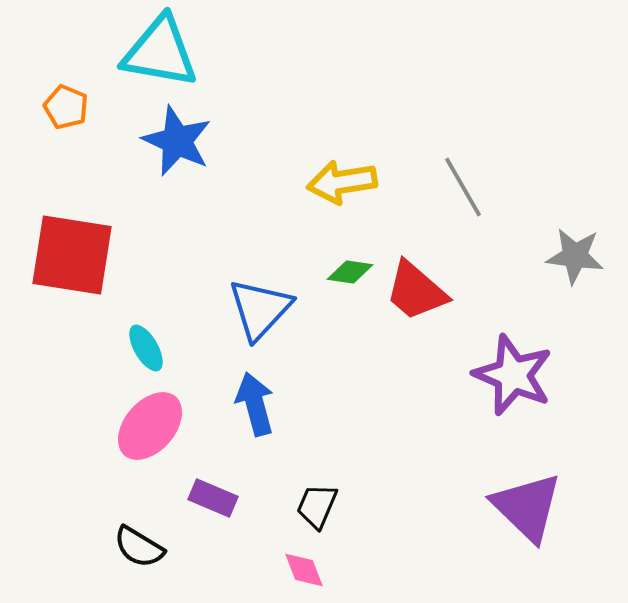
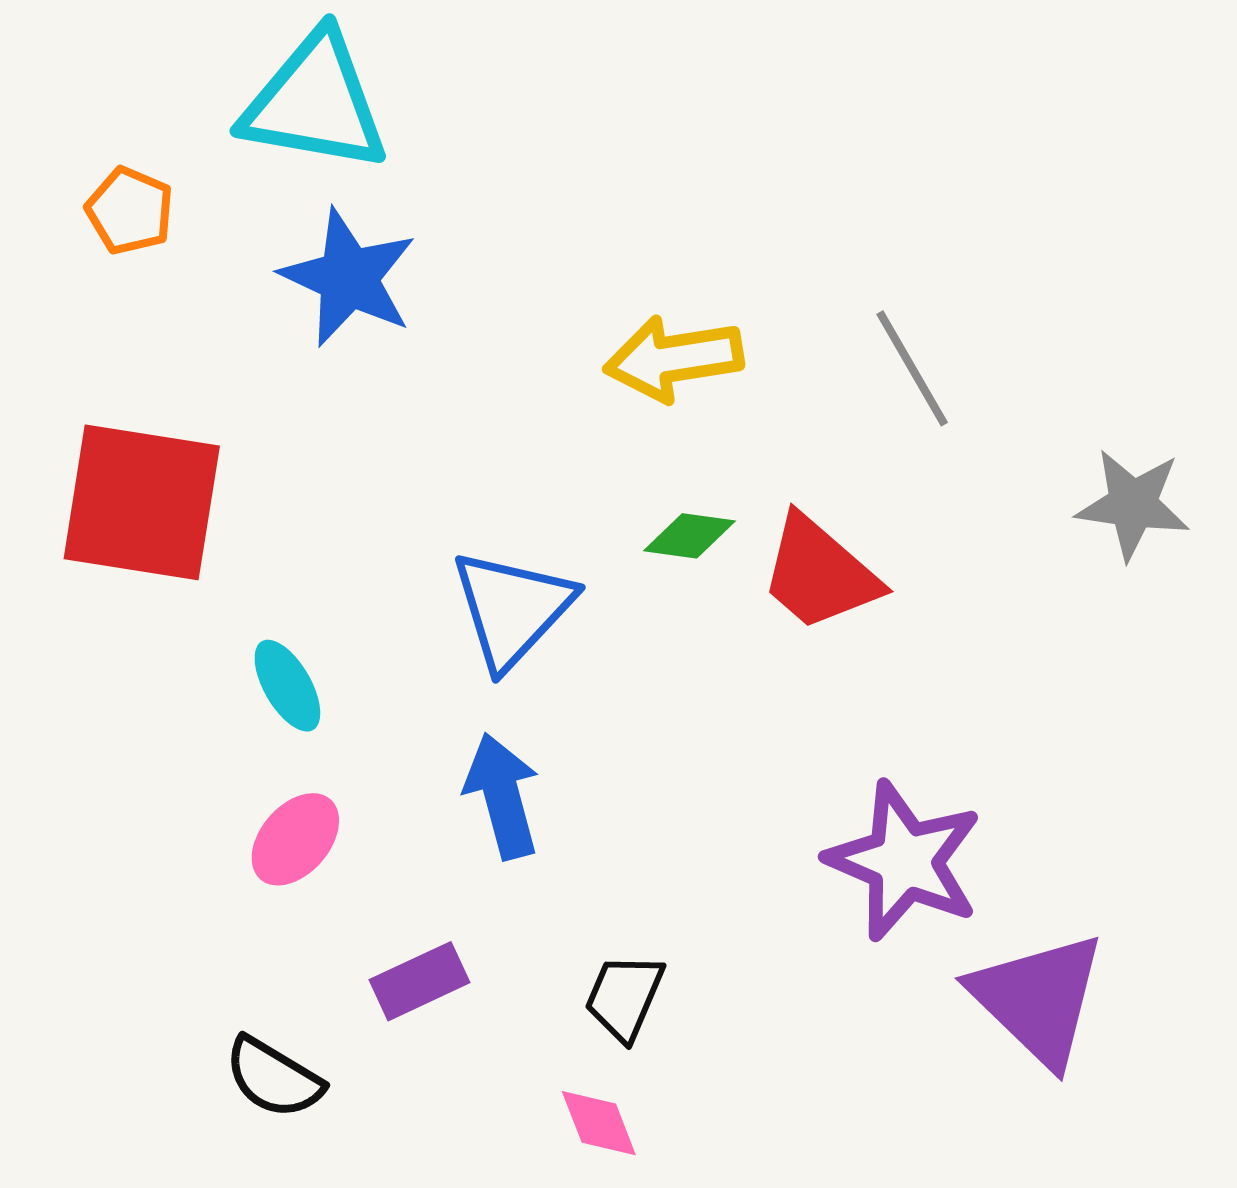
purple star: (513, 375) -> (904, 861), moved
pink ellipse: (150, 426) -> (295, 839), size x0.7
purple rectangle: (213, 498) -> (419, 981), turned -48

